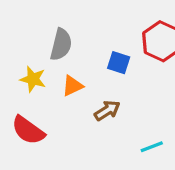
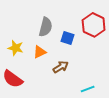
gray semicircle: (61, 45) -> (46, 27), moved

